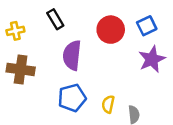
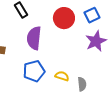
yellow semicircle: (108, 104) -> (62, 76), turned 96

